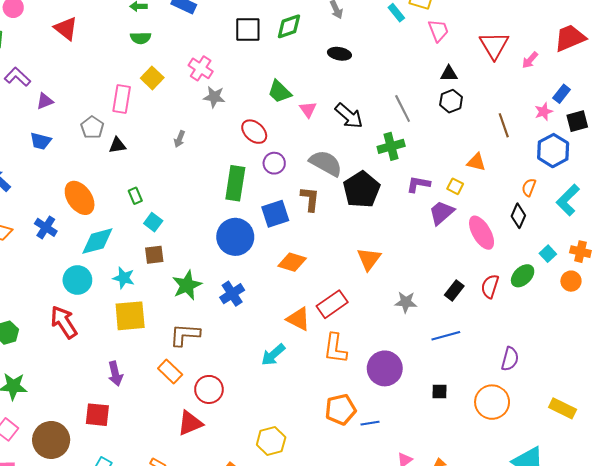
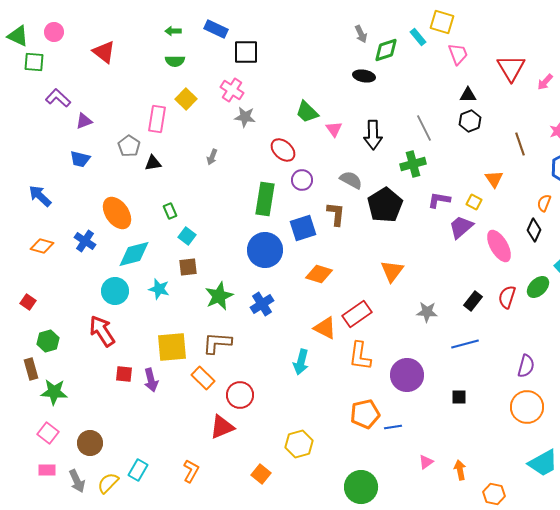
green diamond: (289, 26) -> (386, 50), moved
black square: (248, 30) -> (246, 52), moved
black arrow: (349, 116) -> (373, 135), turned 48
orange triangle: (476, 162) -> (494, 179), turned 42
gray semicircle: (326, 163) -> (351, 180), size x0.7
yellow square: (130, 316) -> (172, 347), moved
cyan arrow: (273, 355) -> (301, 362), turned -35
orange circle: (492, 402) -> (527, 407), moved
red square: (97, 415) -> (124, 374), moved, size x0.7
brown circle: (51, 440) -> (90, 443), size x0.7

